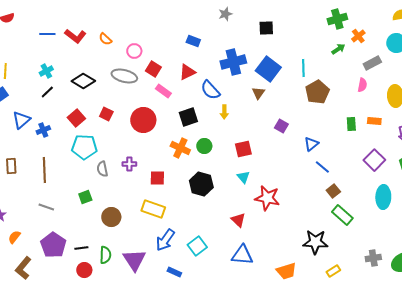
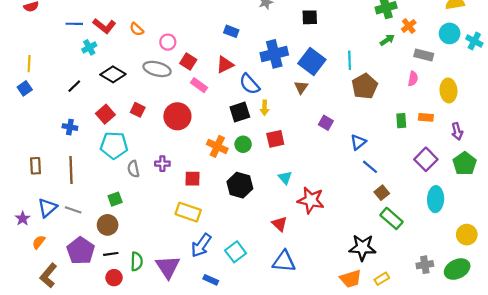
gray rectangle: (372, 63) -> (424, 55), turned 42
cyan cross: (46, 71) -> (89, 47), moved
black square: (188, 117) -> (240, 112), moved
blue triangle: (21, 120) -> (47, 208), moved
blue cross: (43, 130) -> (70, 127), turned 32
red square: (243, 149) -> (275, 139), moved
brown circle: (111, 217) -> (108, 225), moved
orange trapezoid: (286, 271) -> (351, 279), moved

